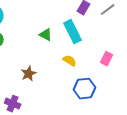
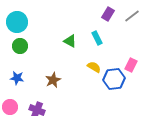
cyan rectangle: (73, 32) -> (97, 38), size x0.6
blue hexagon: (85, 89) -> (114, 79), moved

